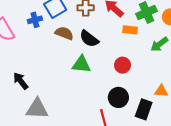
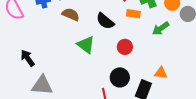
black semicircle: (89, 39) -> (105, 21), moved
green triangle: (81, 64) -> (86, 45), turned 30

